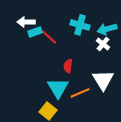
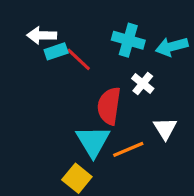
white cross: (103, 44) -> (143, 84), moved
red semicircle: (68, 66) -> (109, 106), size x1.6
white triangle: (103, 80) -> (165, 128), size x0.7

